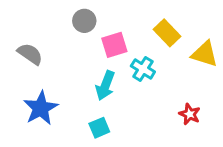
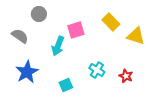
gray circle: (84, 21) -> (39, 14), moved
cyan cross: (143, 69) -> (97, 70), moved
cyan arrow: (105, 86) -> (58, 46), moved

